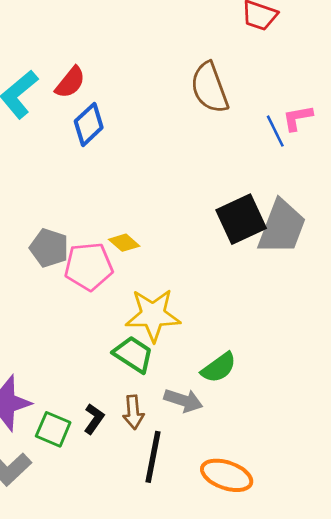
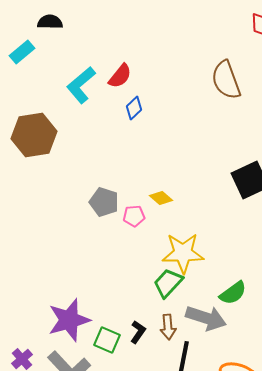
blue diamond: (89, 124) -> (134, 108), size x0.7
pink pentagon: (89, 266) -> (134, 216), size x0.6
green trapezoid: (133, 354) -> (168, 283), turned -80
gray arrow: (183, 400) -> (206, 318), size x1.4

